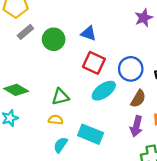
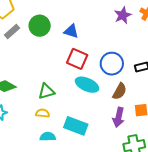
green circle: (54, 39) -> (40, 26), moved
cyan ellipse: (104, 91) -> (87, 85), turned 60
cyan semicircle: (61, 145) -> (48, 137), turned 56

